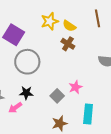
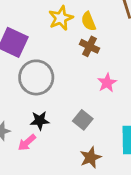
yellow semicircle: (69, 26) -> (89, 21), turned 40
pink star: (75, 87) -> (107, 83), moved

